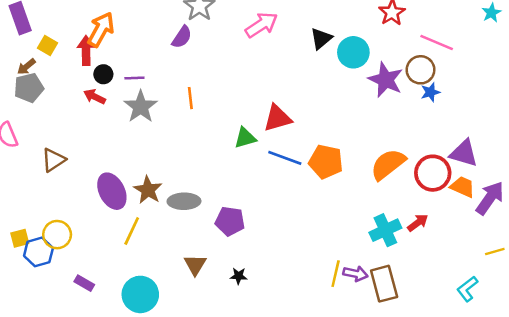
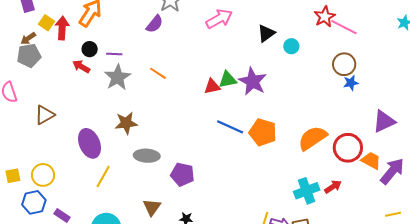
pink line: (437, 42) -> (344, 27), moved
red arrow: (86, 51) -> (62, 28), moved
cyan circle: (353, 52) -> (291, 46), size x0.6
purple star: (386, 80) -> (253, 81), moved
orange line: (190, 98) -> (158, 73), turned -54
red triangle: (277, 118) -> (212, 86), moved, size x0.7
green triangle: (245, 138) -> (228, 80), moved
purple triangle: (464, 153) -> (384, 121), moved, turned -45
brown star: (148, 190) -> (126, 123), moved, turned 30
blue hexagon: (38, 252) -> (34, 202), moved

